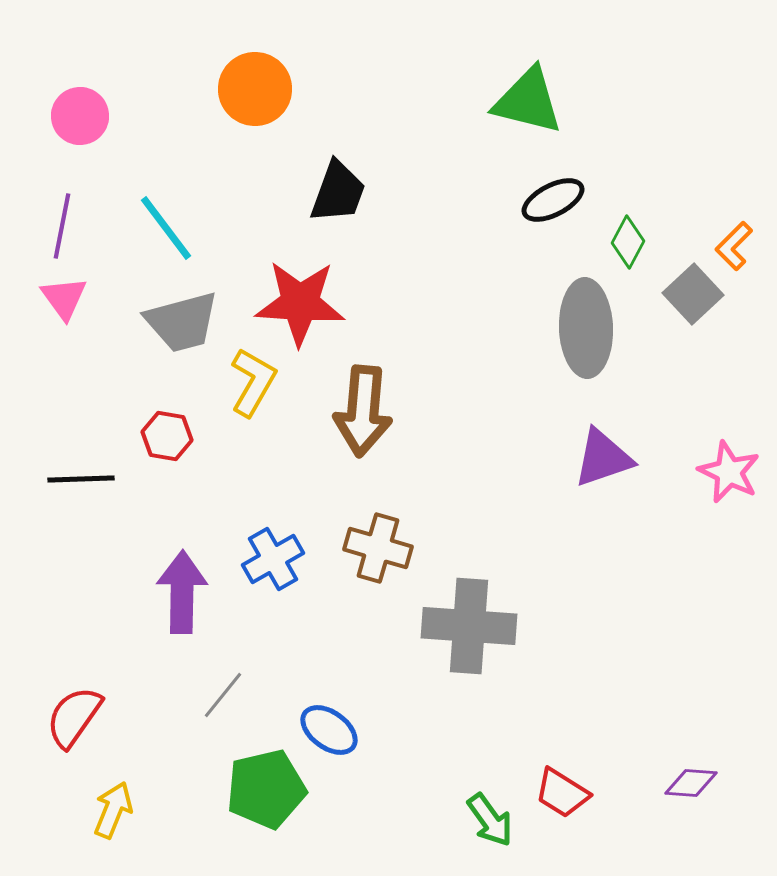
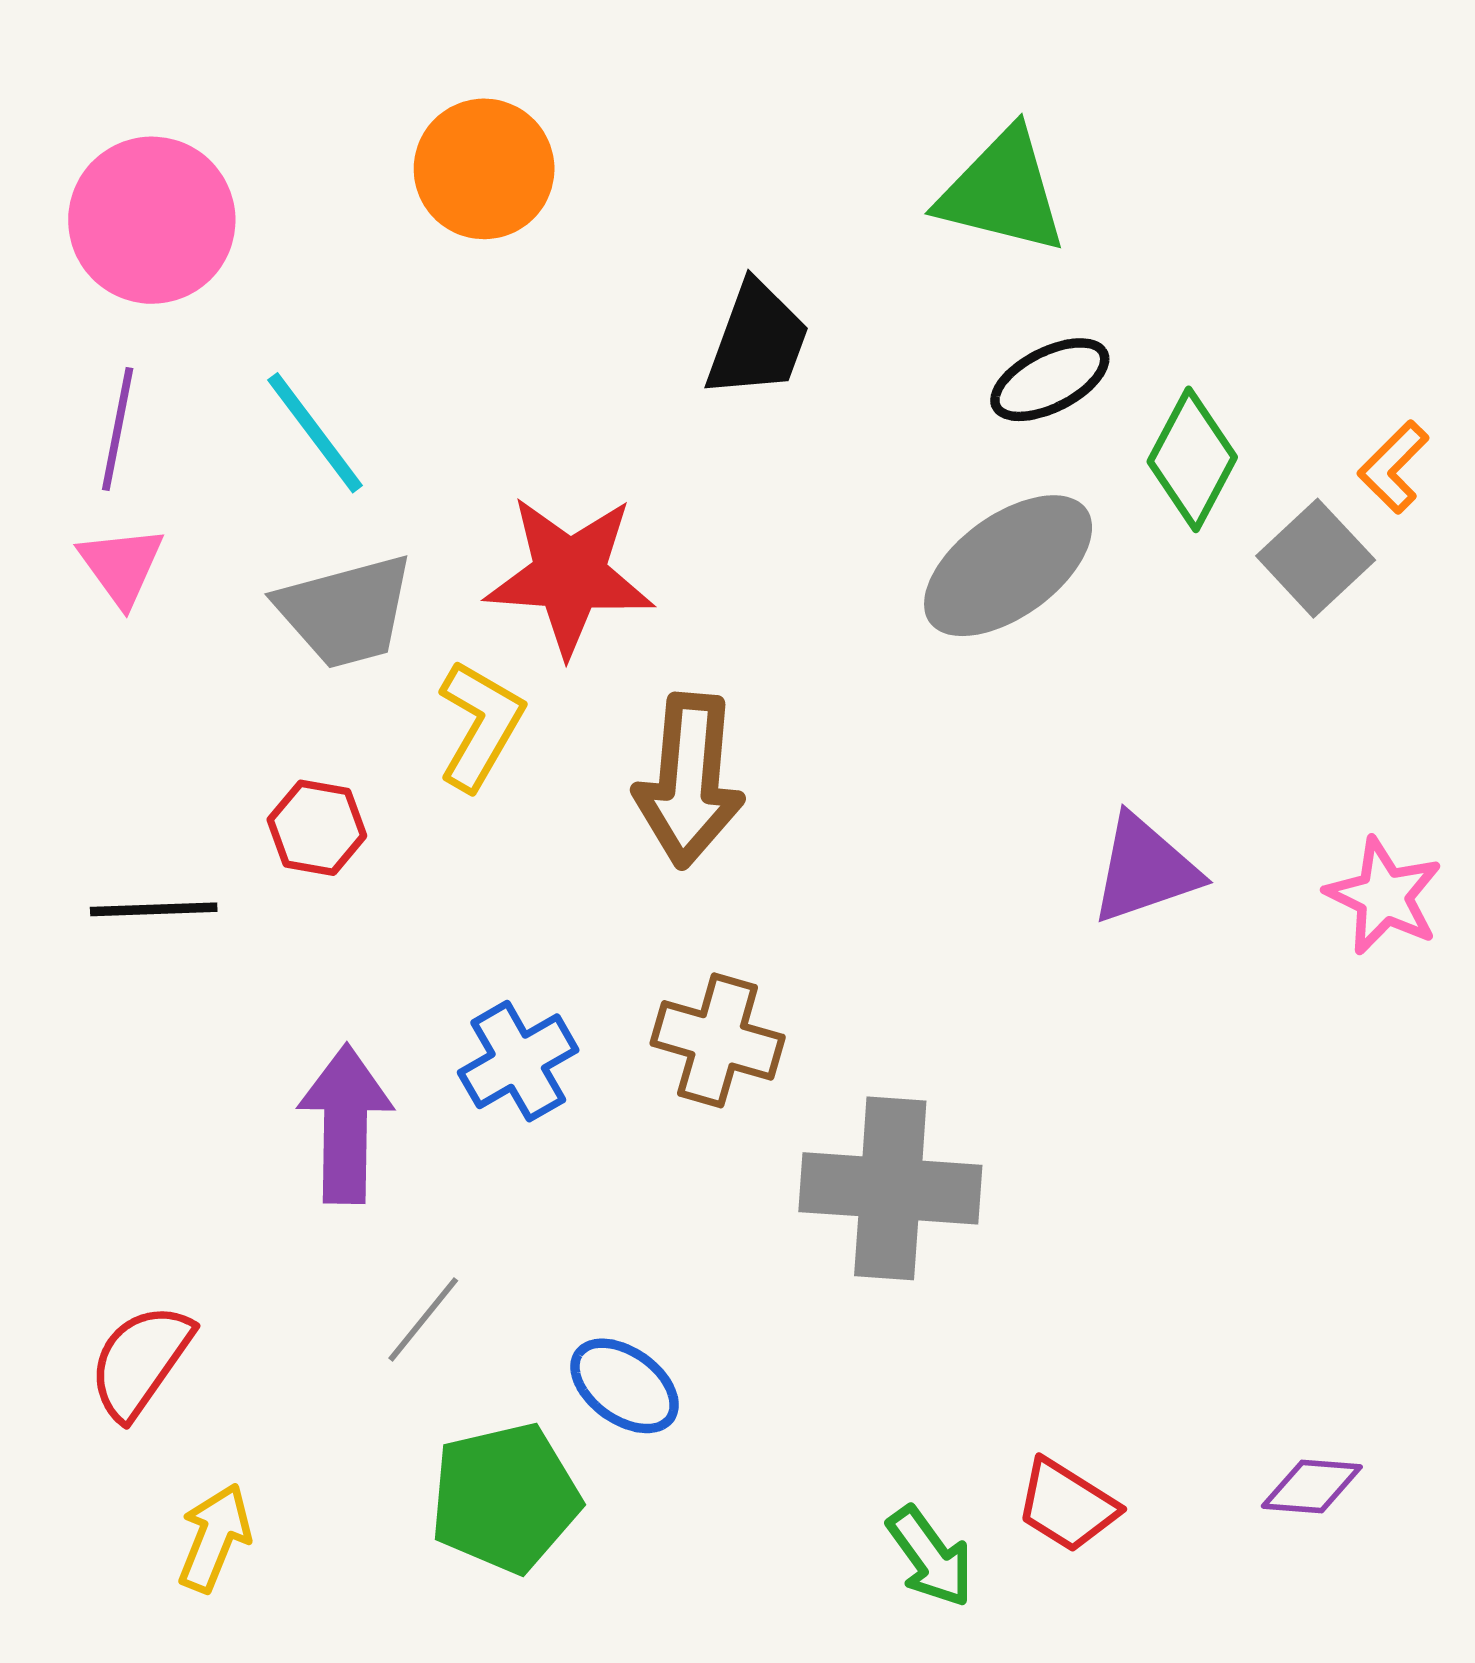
pink circle: (80, 116) -> (152, 220), size x1.5
black trapezoid: (338, 192) -> (757, 340), moved
green diamond: (628, 242) -> (1192, 459), size x1.4
gray ellipse: (586, 328) -> (1008, 566), moved, turned 56

